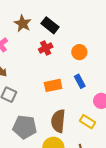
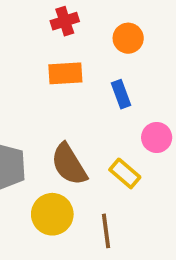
orange rectangle: (53, 85) -> (65, 73), moved
brown semicircle: (58, 121) -> (69, 164), turned -45

